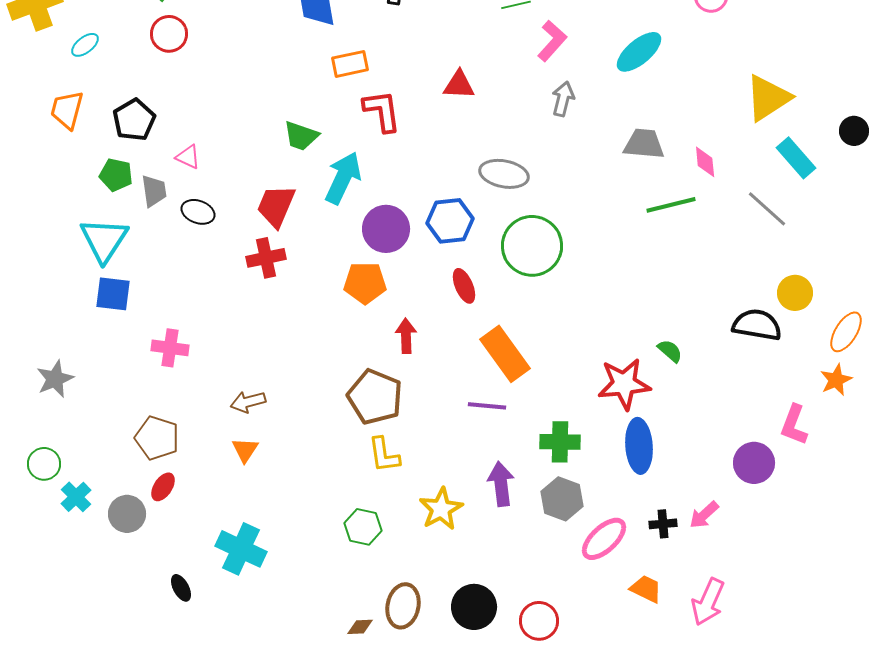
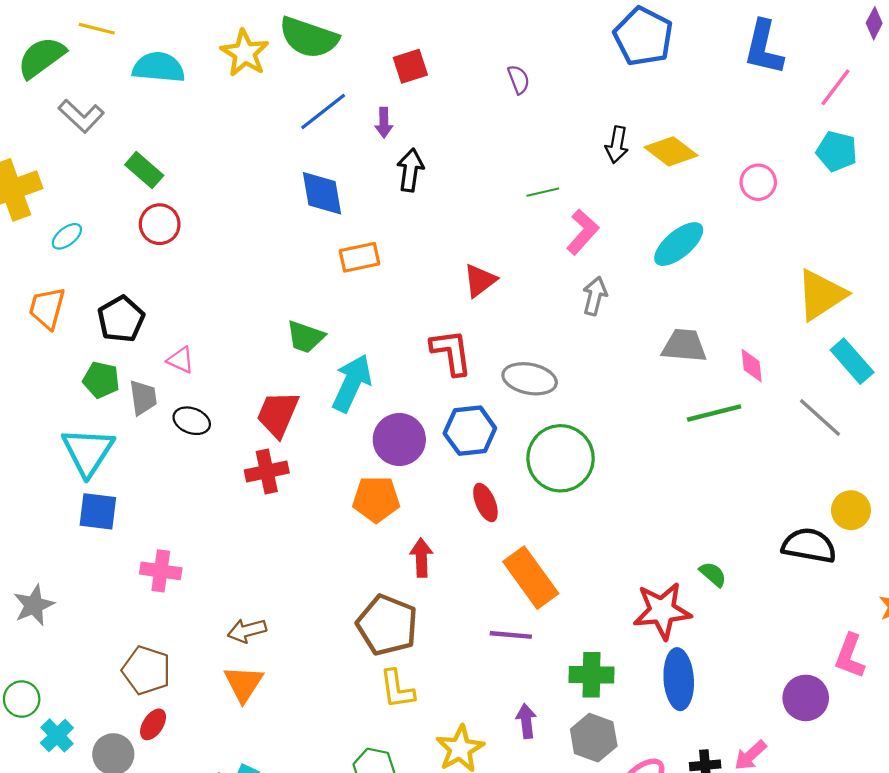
red triangle: (459, 85) -> (480, 280), turned -40
red L-shape: (382, 111) -> (451, 352), moved
orange triangle: (245, 450) -> (244, 684), size x1.4
purple arrow: (501, 484) -> (526, 721), size x0.7

